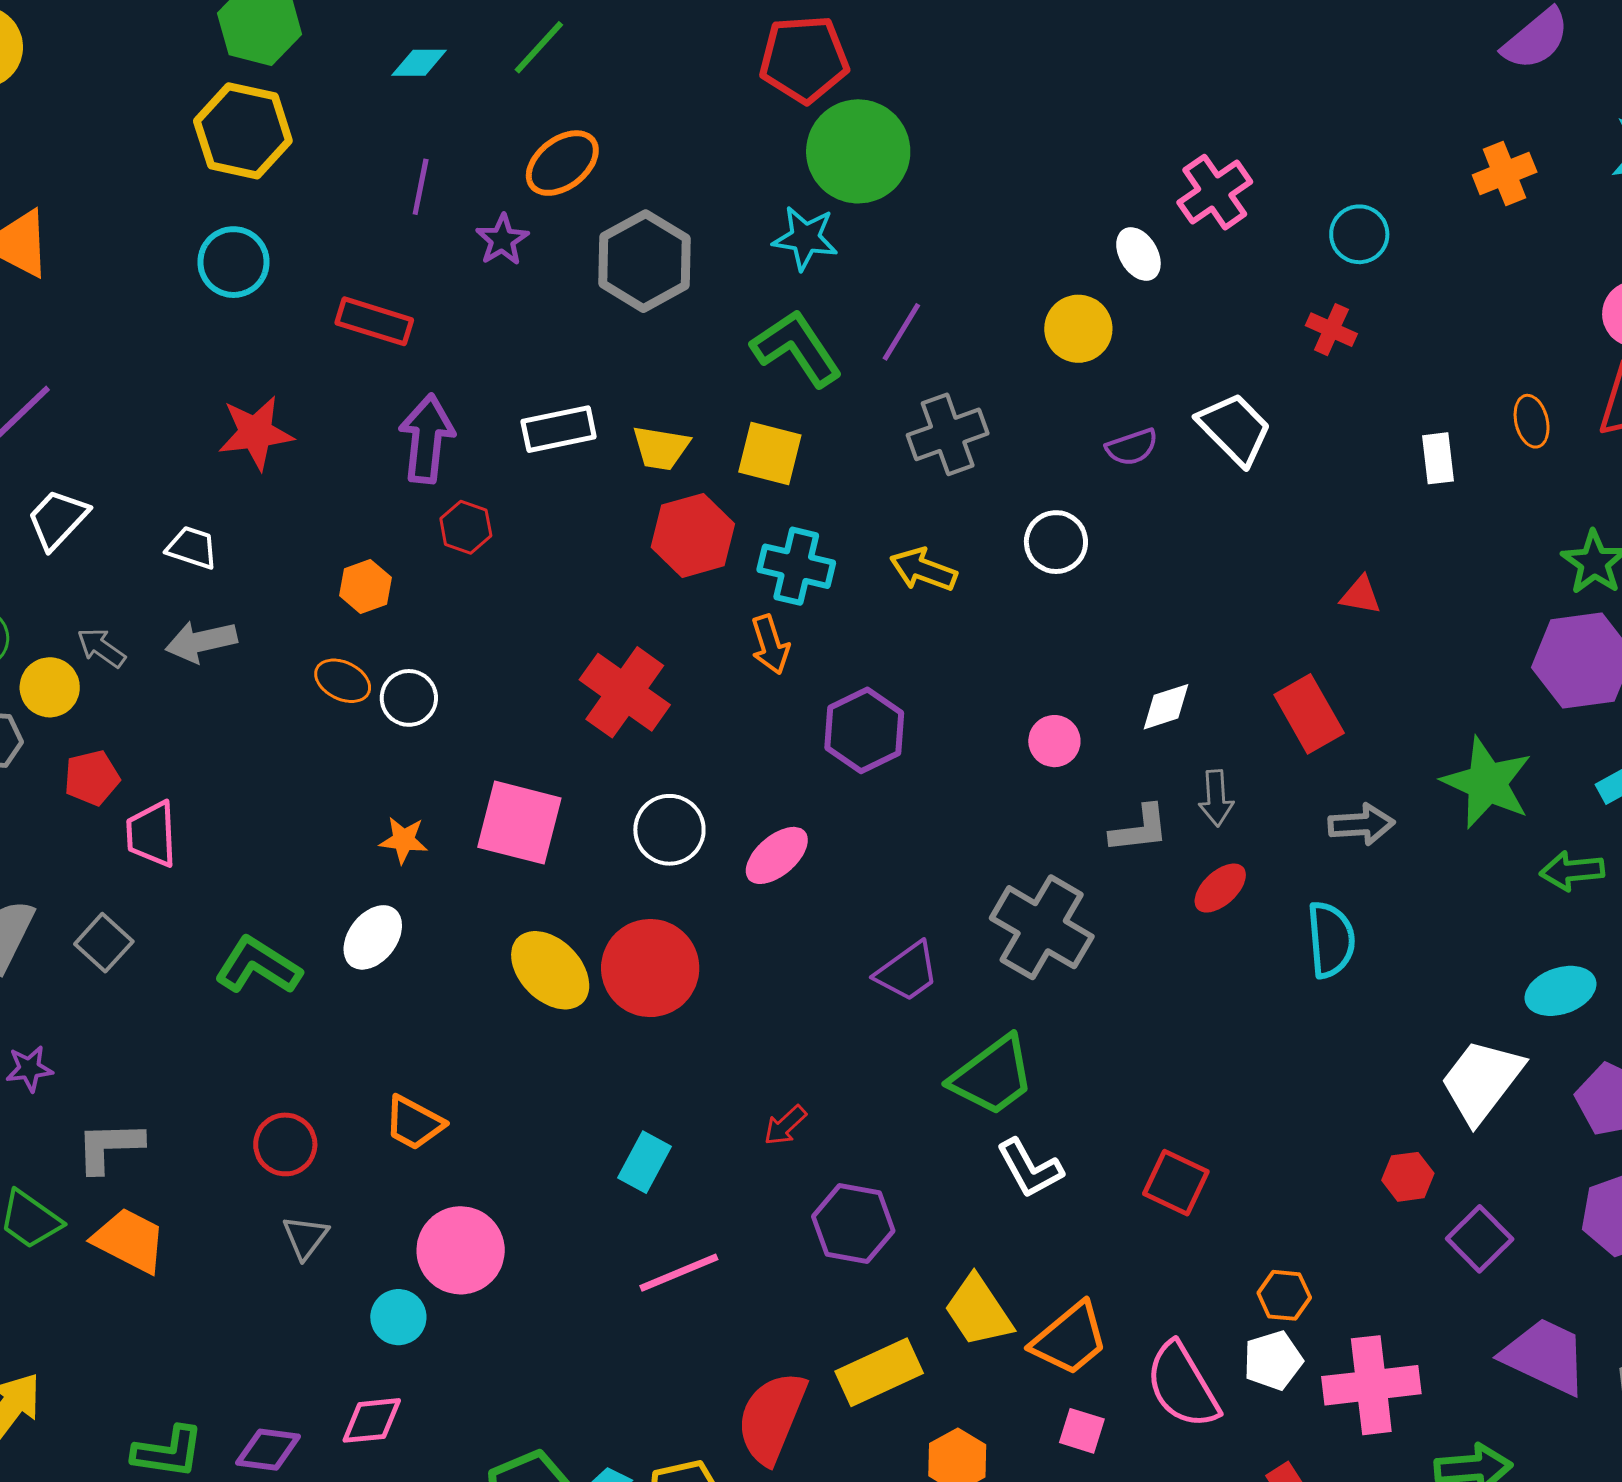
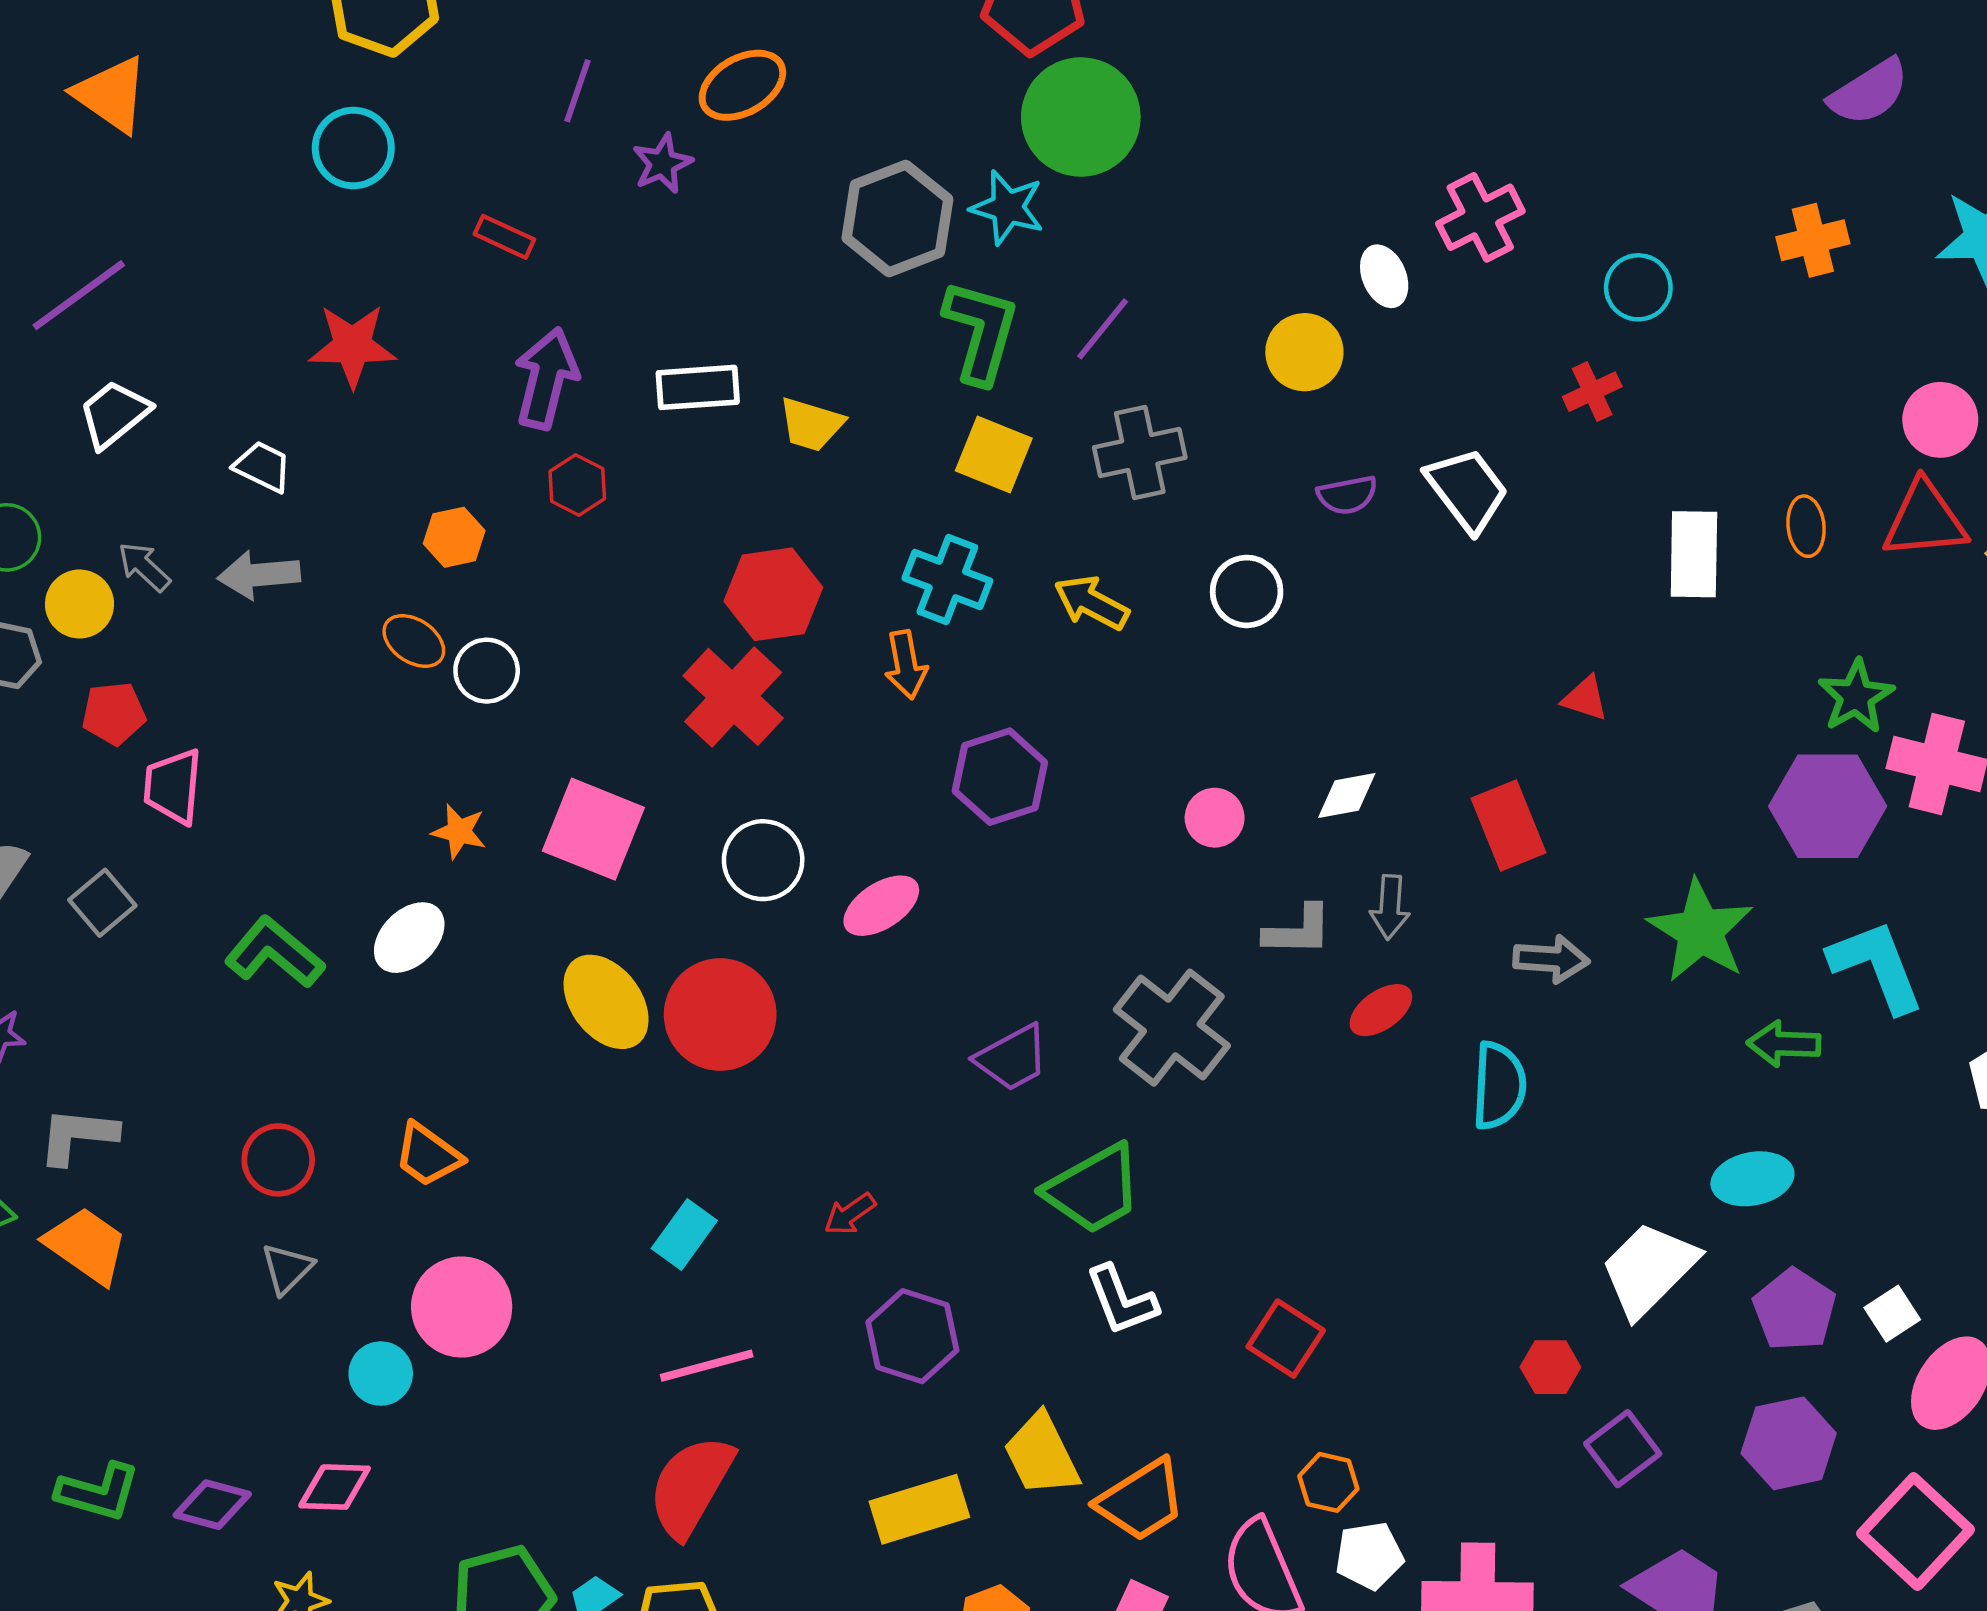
gray hexagon: (645, 261) -> (897, 218), moved
red rectangle: (374, 321) -> (504, 237), size x0.7
red cross: (1331, 330) -> (1592, 392), turned 33
green L-shape: (797, 348) -> (981, 332), turned 42
yellow square: (770, 454) -> (994, 454), moved
white rectangle: (1438, 458) -> (1694, 554), size x1.5
red hexagon: (693, 535) -> (773, 594), moved
orange hexagon: (1284, 1295) -> (1328, 1482), moved
red semicircle: (772, 1418) -> (691, 1486), moved

